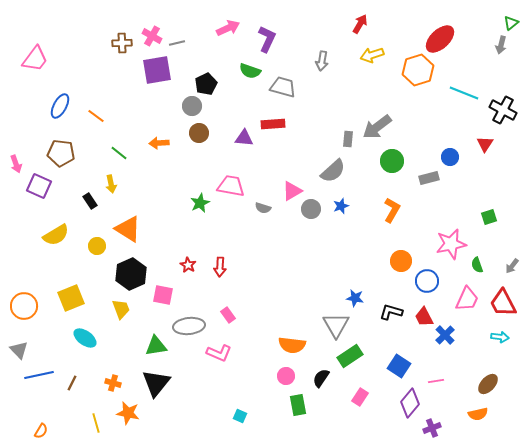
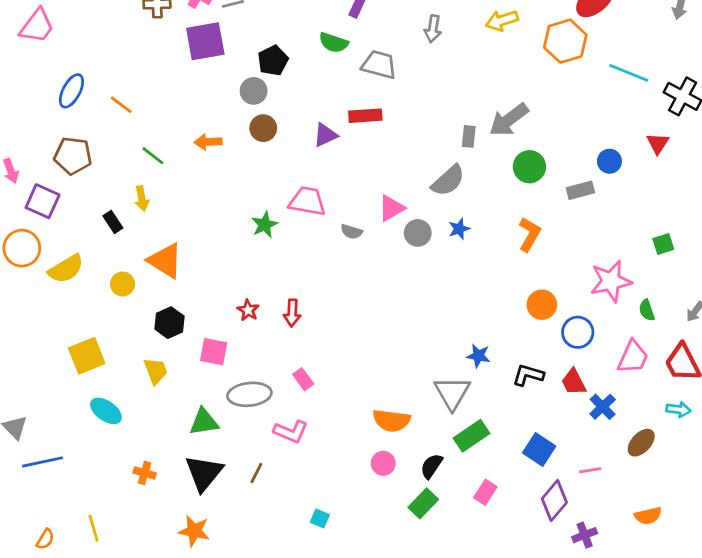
purple triangle: (244, 138) -> (325, 135), turned -30
black hexagon: (131, 274) -> (169, 323), size x0.7
orange circle: (24, 306) -> (22, 248), moved
brown line: (72, 383) -> (256, 473), moved
brown ellipse: (488, 384) -> (641, 443), moved
green rectangle: (298, 405) -> (423, 503), moved, turned 55
orange star: (128, 413) -> (194, 531), moved
yellow line: (96, 423) -> (94, 528), moved

